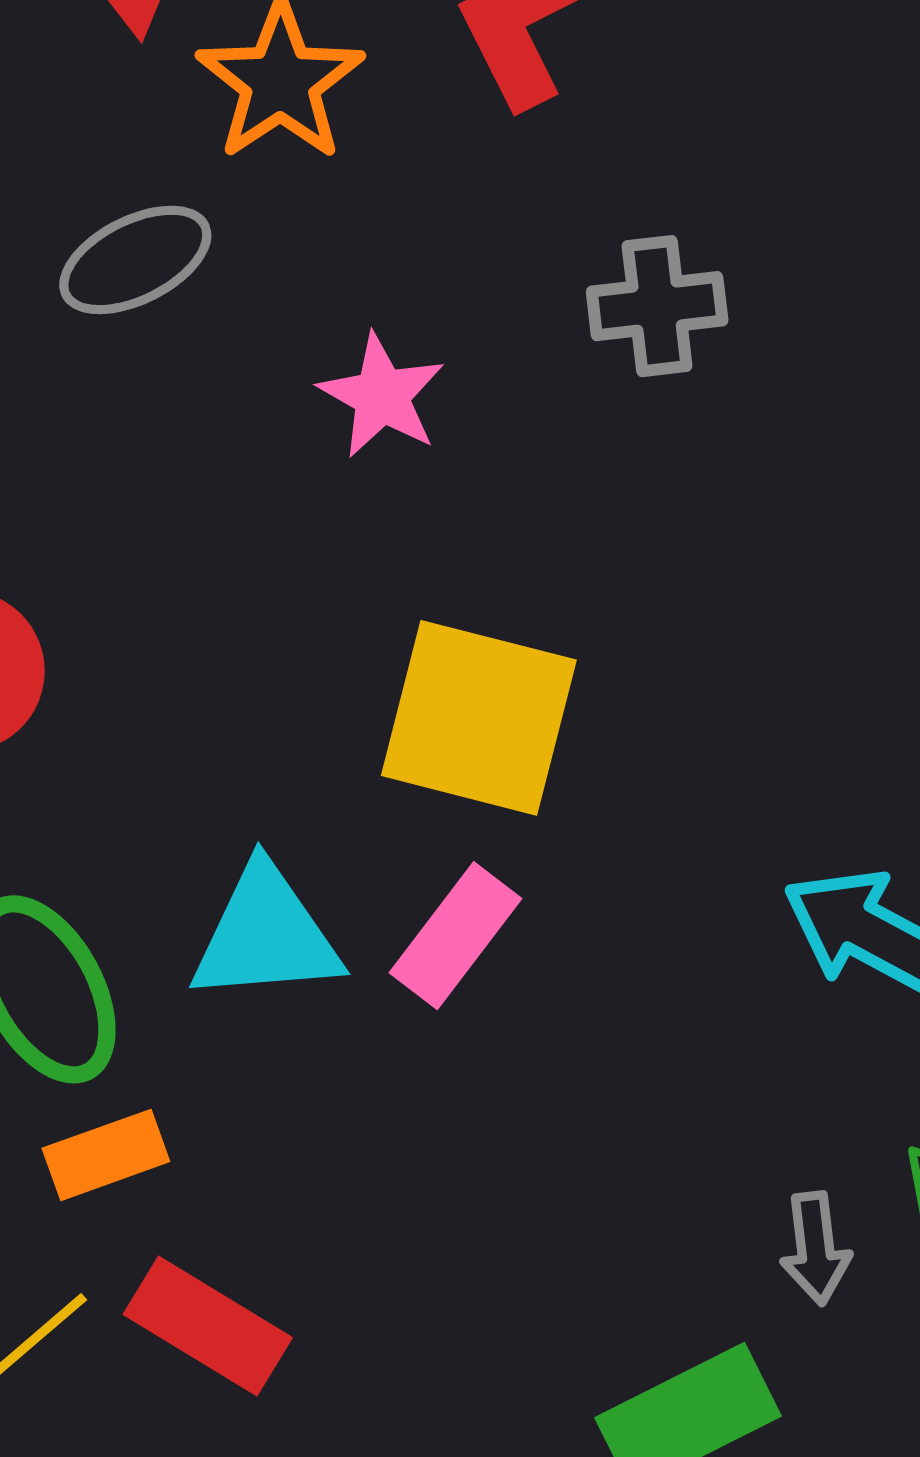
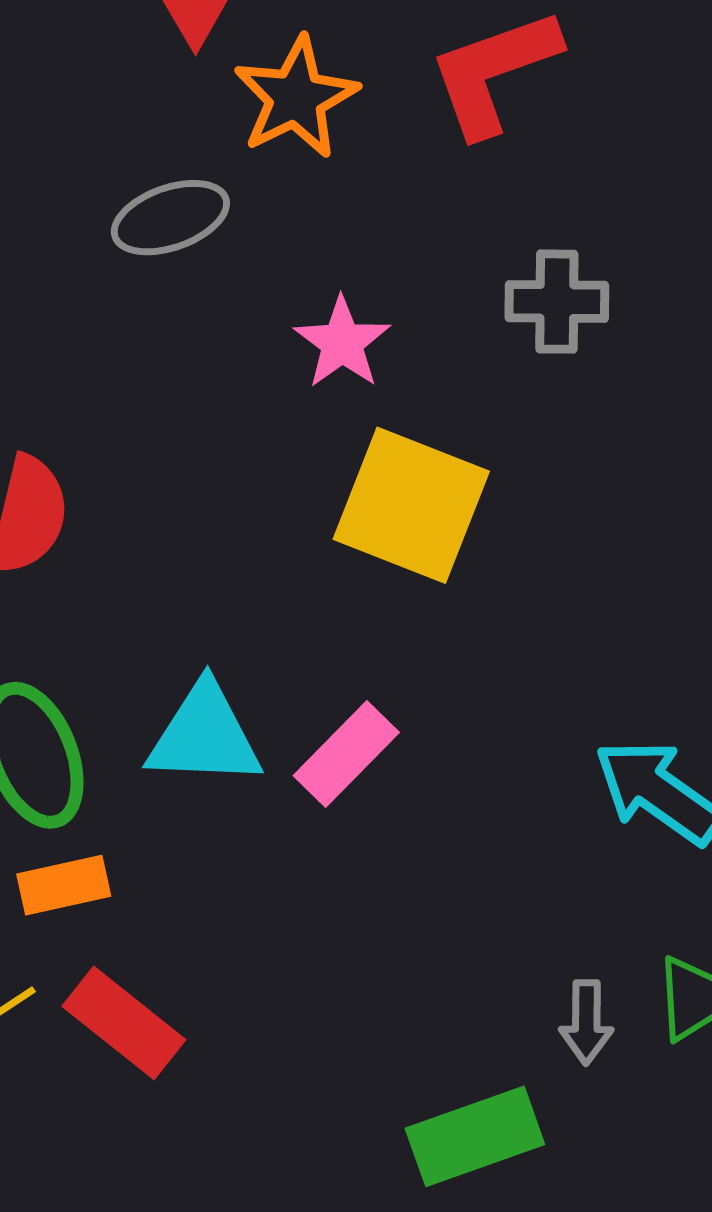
yellow square: (479, 718) -> (411, 505), moved

